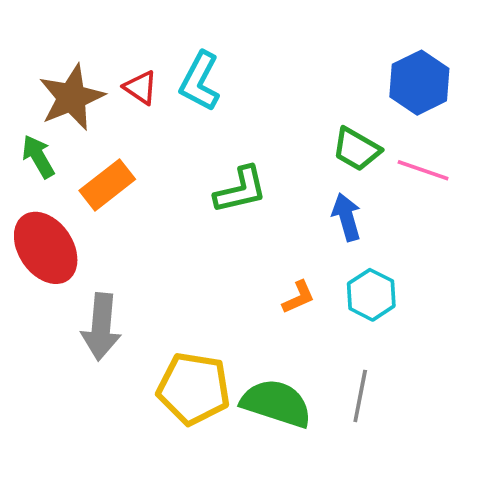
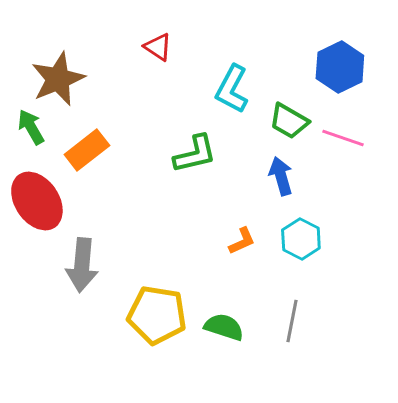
cyan L-shape: (200, 81) -> (232, 89), moved
red triangle: (141, 88) -> (158, 47), moved
green semicircle: (276, 403) -> (224, 327), size x0.7

